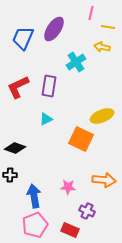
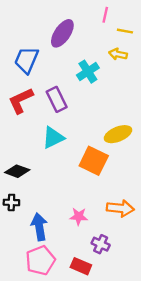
blue trapezoid: (23, 38) -> (26, 60), moved
purple rectangle: (49, 86) -> (57, 99), turned -35
cyan triangle: (46, 119) -> (53, 138), size x1.5

